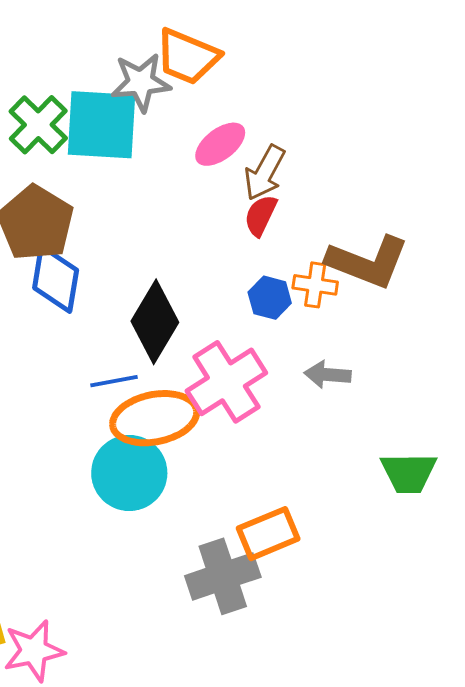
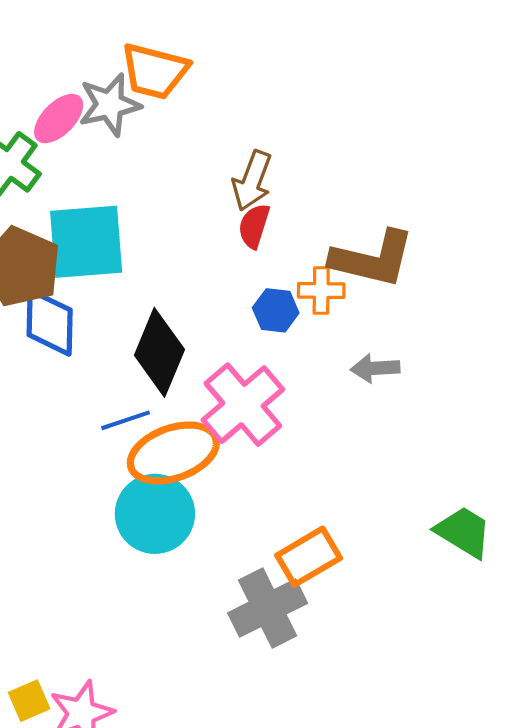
cyan square: (102, 125) -> (86, 242), moved
pink ellipse: (220, 144) -> (59, 119), moved
gray arrow: (328, 375) -> (375, 368), moved
green trapezoid: (409, 473) -> (463, 532), moved, turned -140

